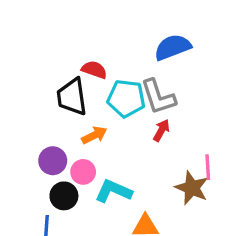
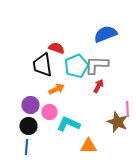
gray L-shape: (158, 97) -> (96, 65), turned 110
cyan pentagon: (126, 98) -> (76, 66), turned -30
black circle: (64, 196) -> (28, 126), moved

